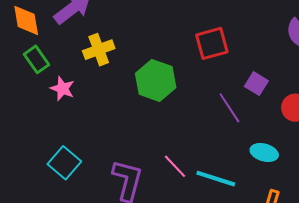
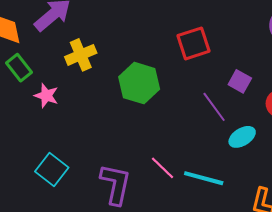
cyan ellipse: (264, 153) -> (242, 137), moved, turned -44

